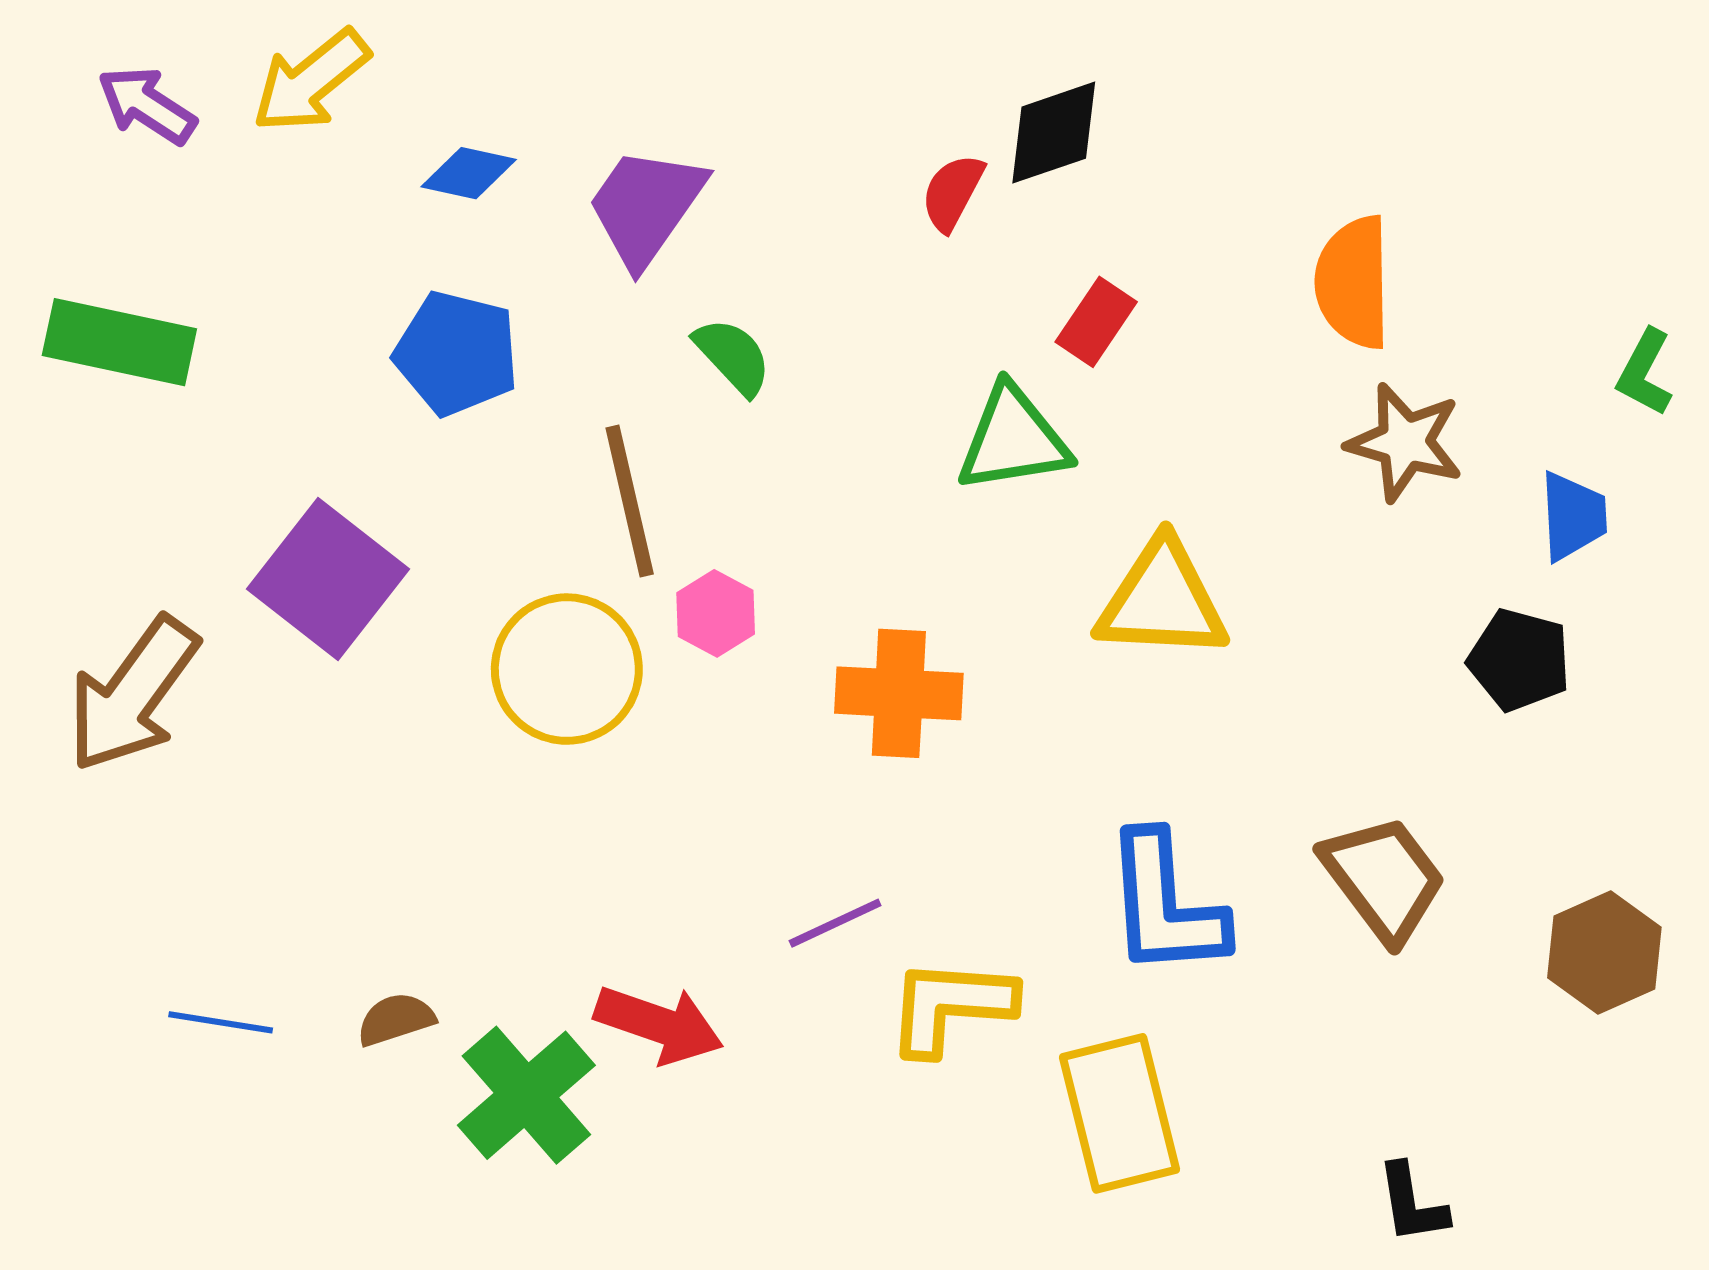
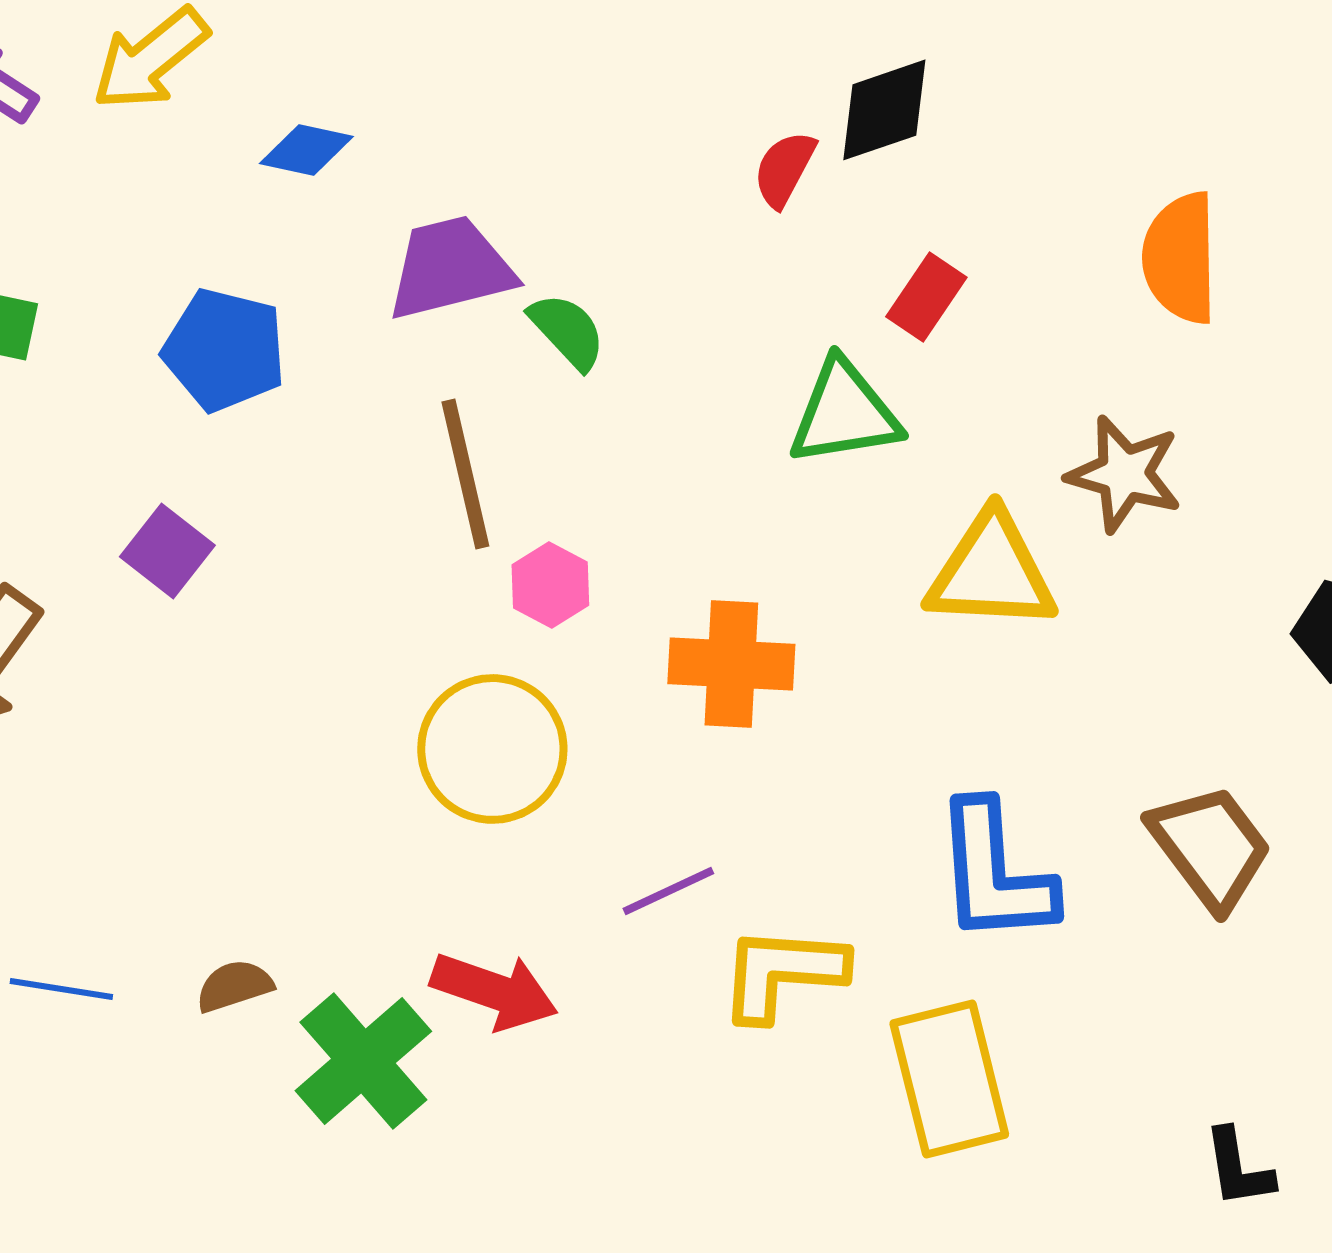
purple trapezoid: (646, 206) -> (450, 268), moved, turned 41
blue pentagon: (457, 353) -> (224, 350), moved
brown star: (1405, 442) -> (1124, 474), moved
purple square: (328, 579) -> (167, 551), size x0.6
yellow circle: (567, 669) -> (492, 749), moved

